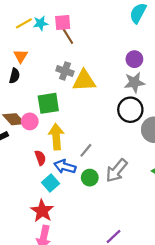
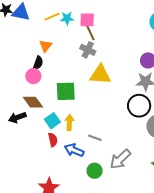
gray cross: (65, 71) -> (88, 50), moved
pink circle: (30, 121) -> (33, 76), moved
yellow arrow: (56, 137) -> (69, 122), size x0.7
gray line: (86, 150) -> (95, 138), turned 64
green circle: (90, 178) -> (95, 171), moved
cyan square: (50, 183) -> (52, 121), moved

